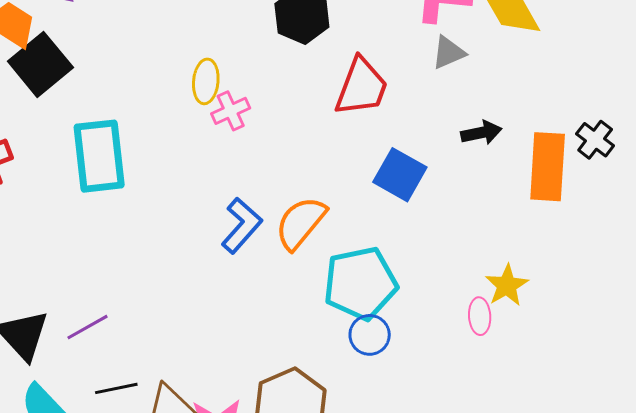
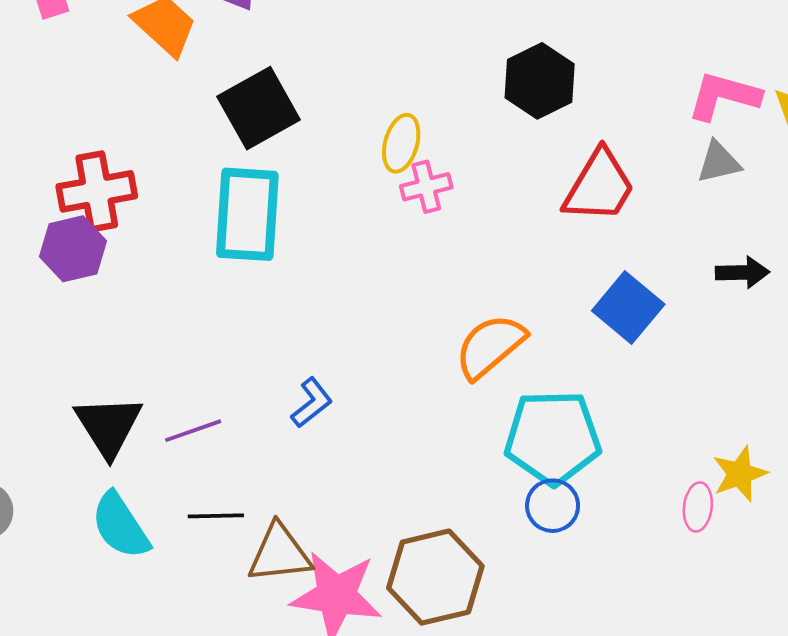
black square: (40, 64) -> (259, 108), moved
blue L-shape: (242, 225) -> (312, 403), moved, size x0.7

